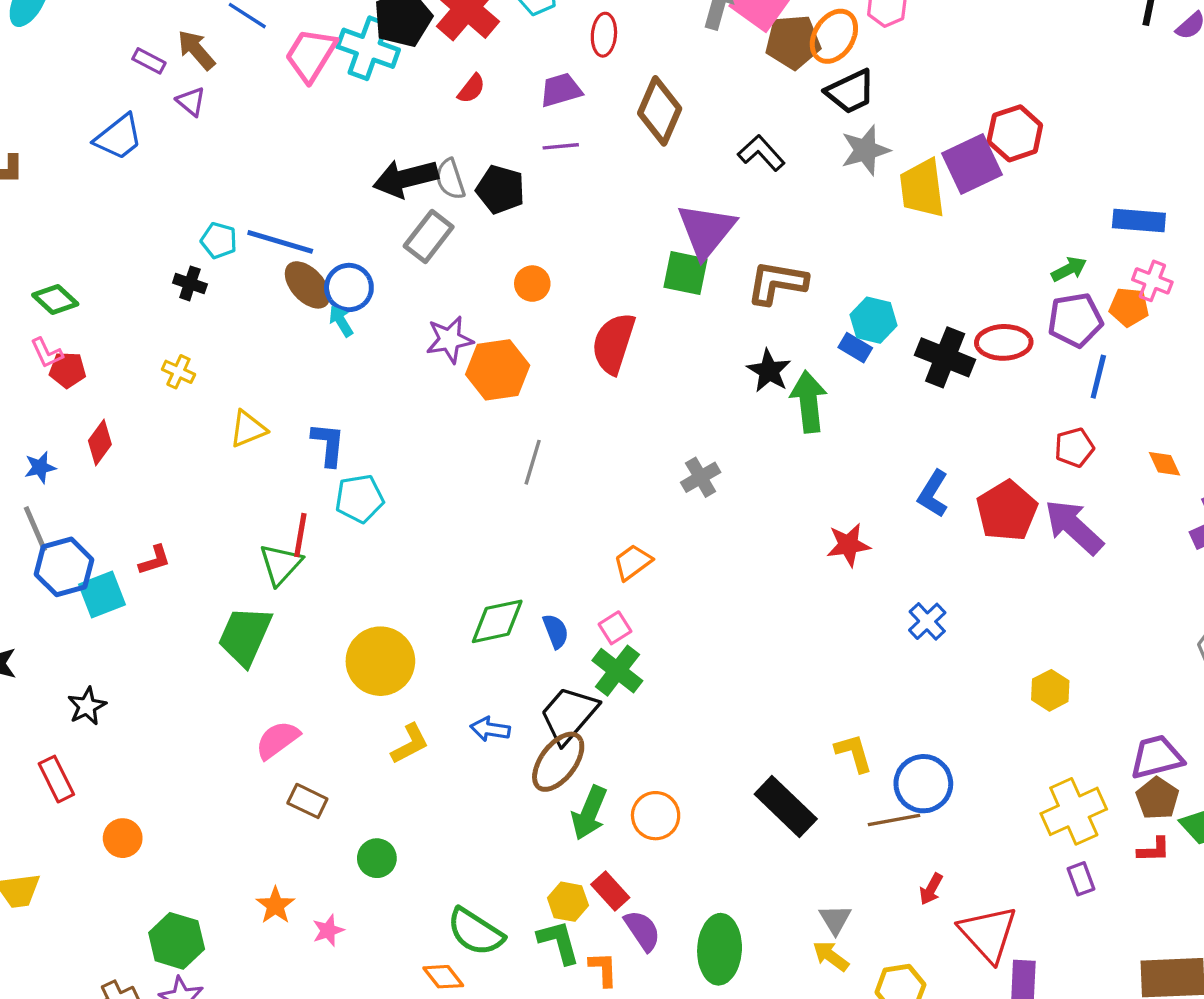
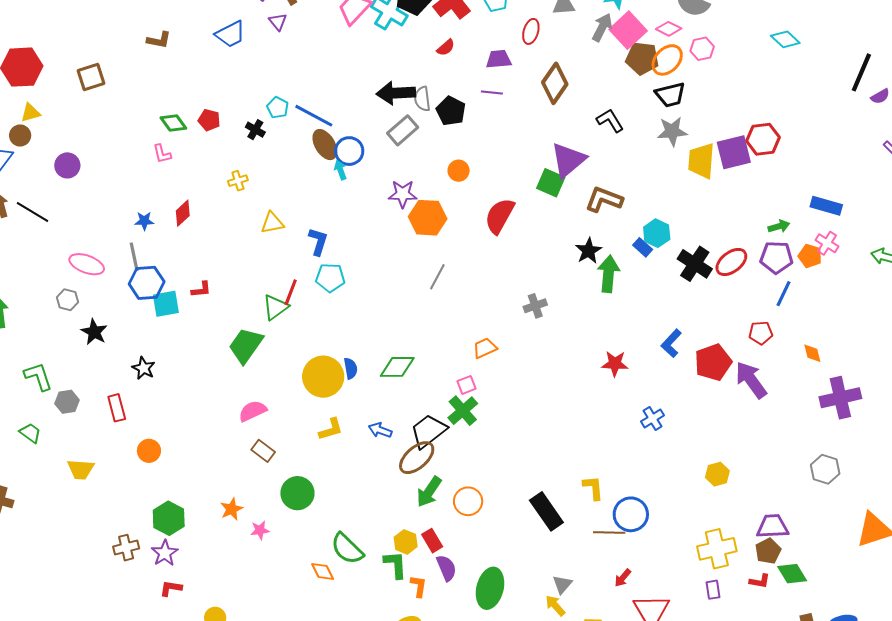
red ellipse: (1004, 342) -> (731, 262), turned -48
red pentagon: (68, 370) -> (209, 120), moved
yellow cross: (178, 372) -> (238, 181), turned 36
blue semicircle: (556, 631) -> (351, 368), moved
black star: (87, 706) -> (144, 368), turned -30
green circle: (377, 858) -> (297, 493), size x1.4

